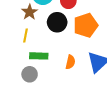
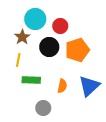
gray circle: (30, 74) -> (43, 108), moved

